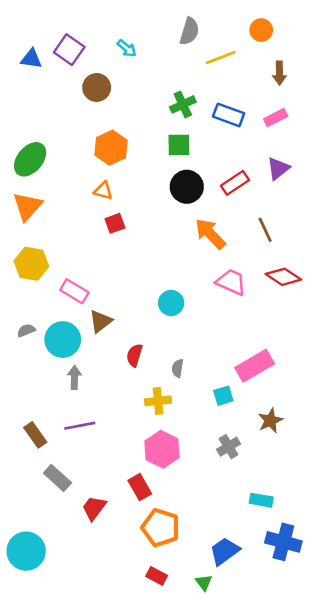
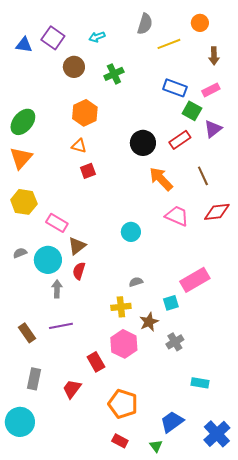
cyan arrow: (127, 48) -> (97, 37), turned 119
green cross: (183, 104) -> (114, 74), moved
green square: (179, 145) -> (192, 111), moved, turned 30
red diamond: (283, 277) -> (217, 212), turned -40
red semicircle: (135, 355) -> (79, 271), moved
gray semicircle: (178, 368) -> (136, 282), turned 64
brown star: (270, 420) -> (149, 322), moved
gray rectangle: (57, 478) -> (34, 379), moved, turned 60
red rectangle: (140, 487) -> (96, 362), moved
blue cross: (283, 542) -> (217, 434), moved, turned 32

